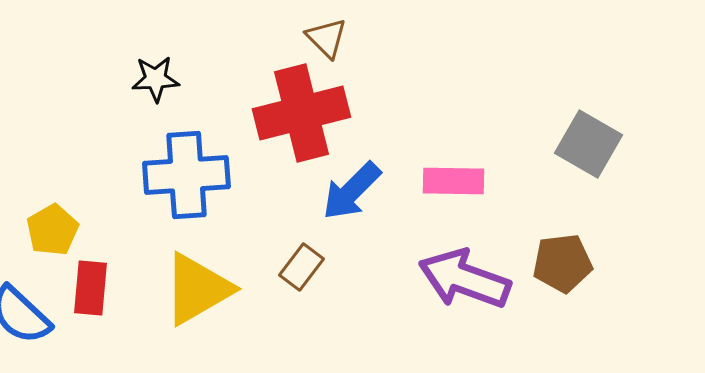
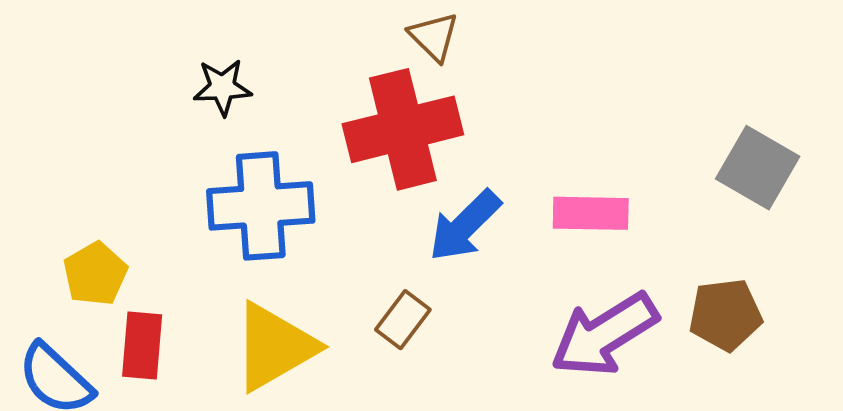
purple arrow: (464, 279) -> (604, 334), turned -52

